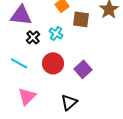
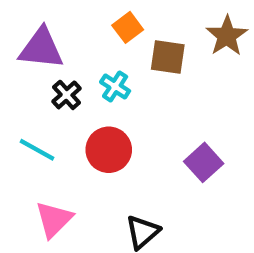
purple square: (83, 69) -> (204, 162), moved

